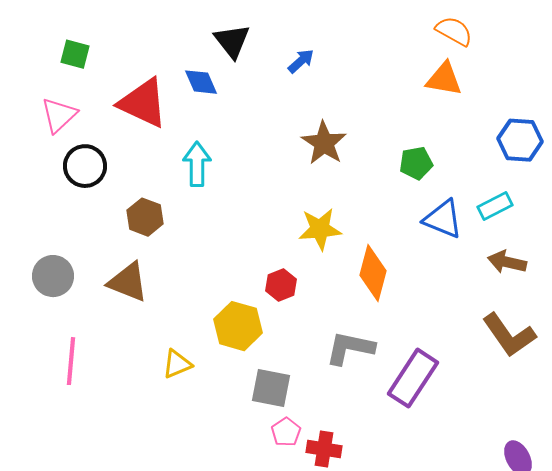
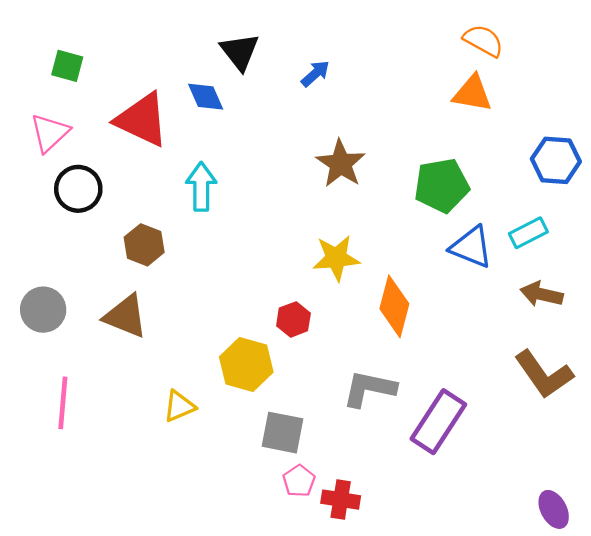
green pentagon: (416, 163) -> (442, 186), size x1.5

